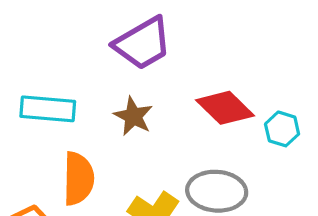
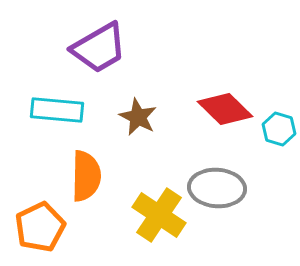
purple trapezoid: (143, 43) -> (99, 48), moved

